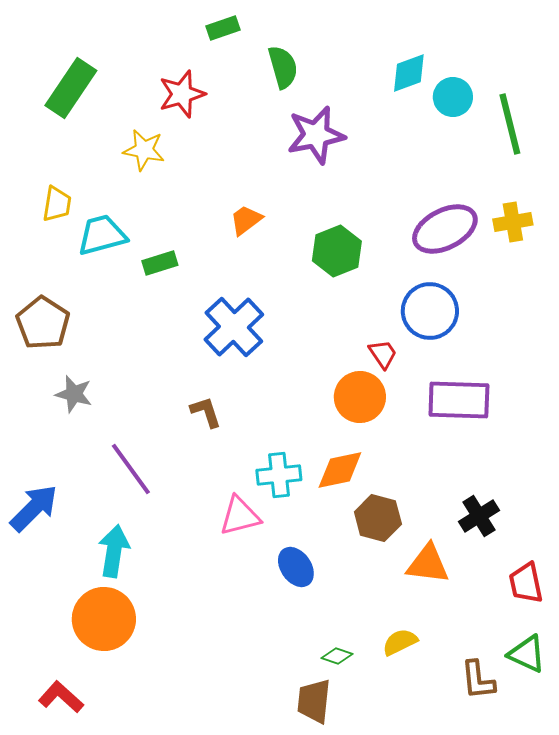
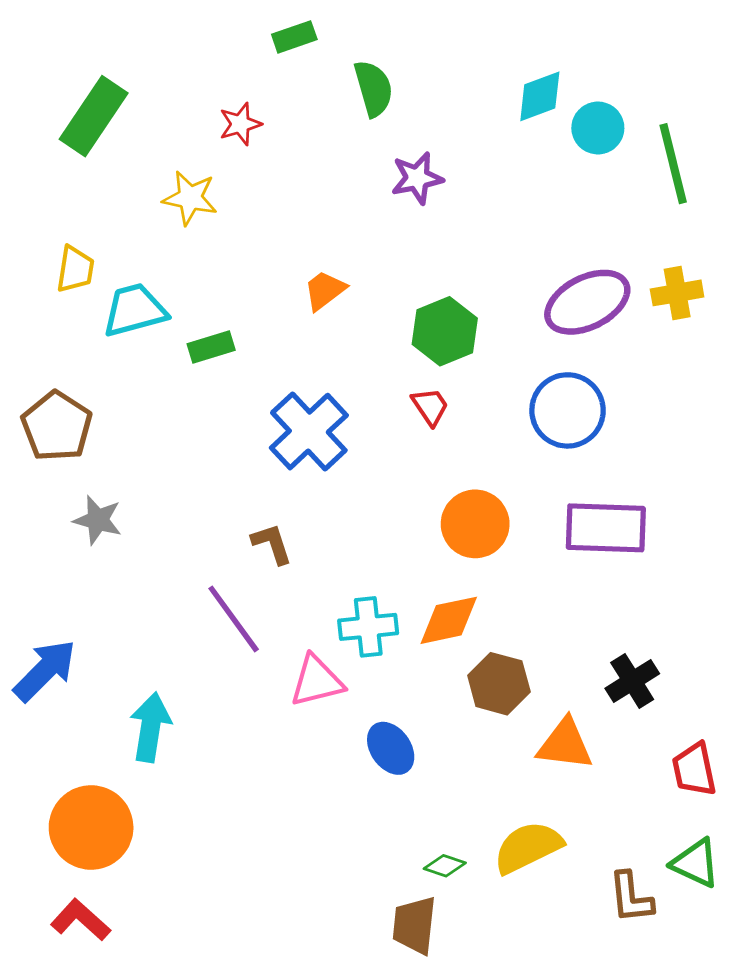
red star: (182, 94) -> (240, 124), size x0.7
purple star: (316, 135) -> (417, 178), size x0.7
red trapezoid: (383, 354) -> (430, 406), moved
purple line: (131, 469) -> (234, 619), moved
orange circle: (104, 619) -> (91, 827), moved
yellow semicircle: (400, 642) -> (528, 847), size x1.5

